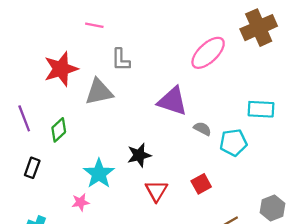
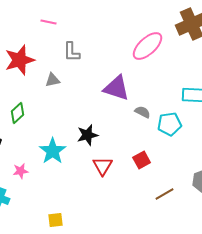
gray triangle: (99, 92) -> (53, 80), size x0.6
pink star: (80, 202) -> (21, 171), moved

